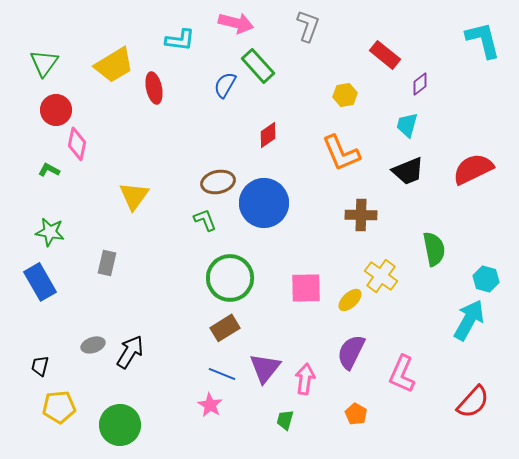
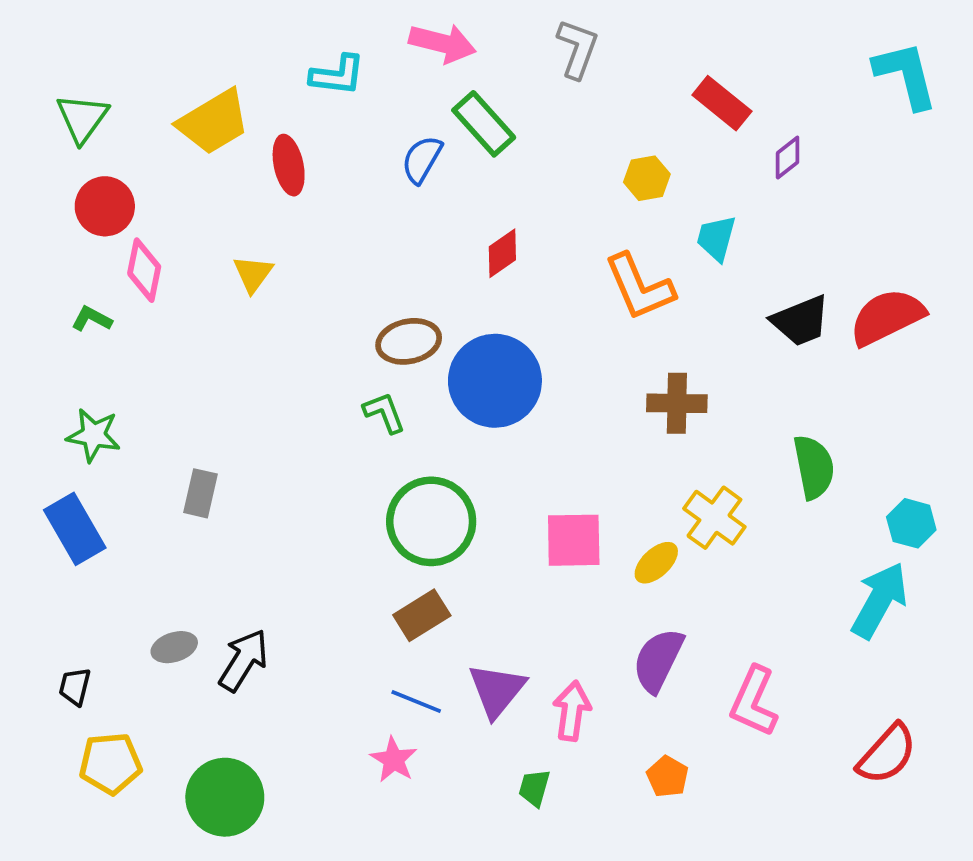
cyan trapezoid: (407, 125) -> (716, 238), moved
black trapezoid: (408, 171) -> (801, 321), moved
yellow triangle: (134, 196) -> (253, 274), moved, size x0.7

